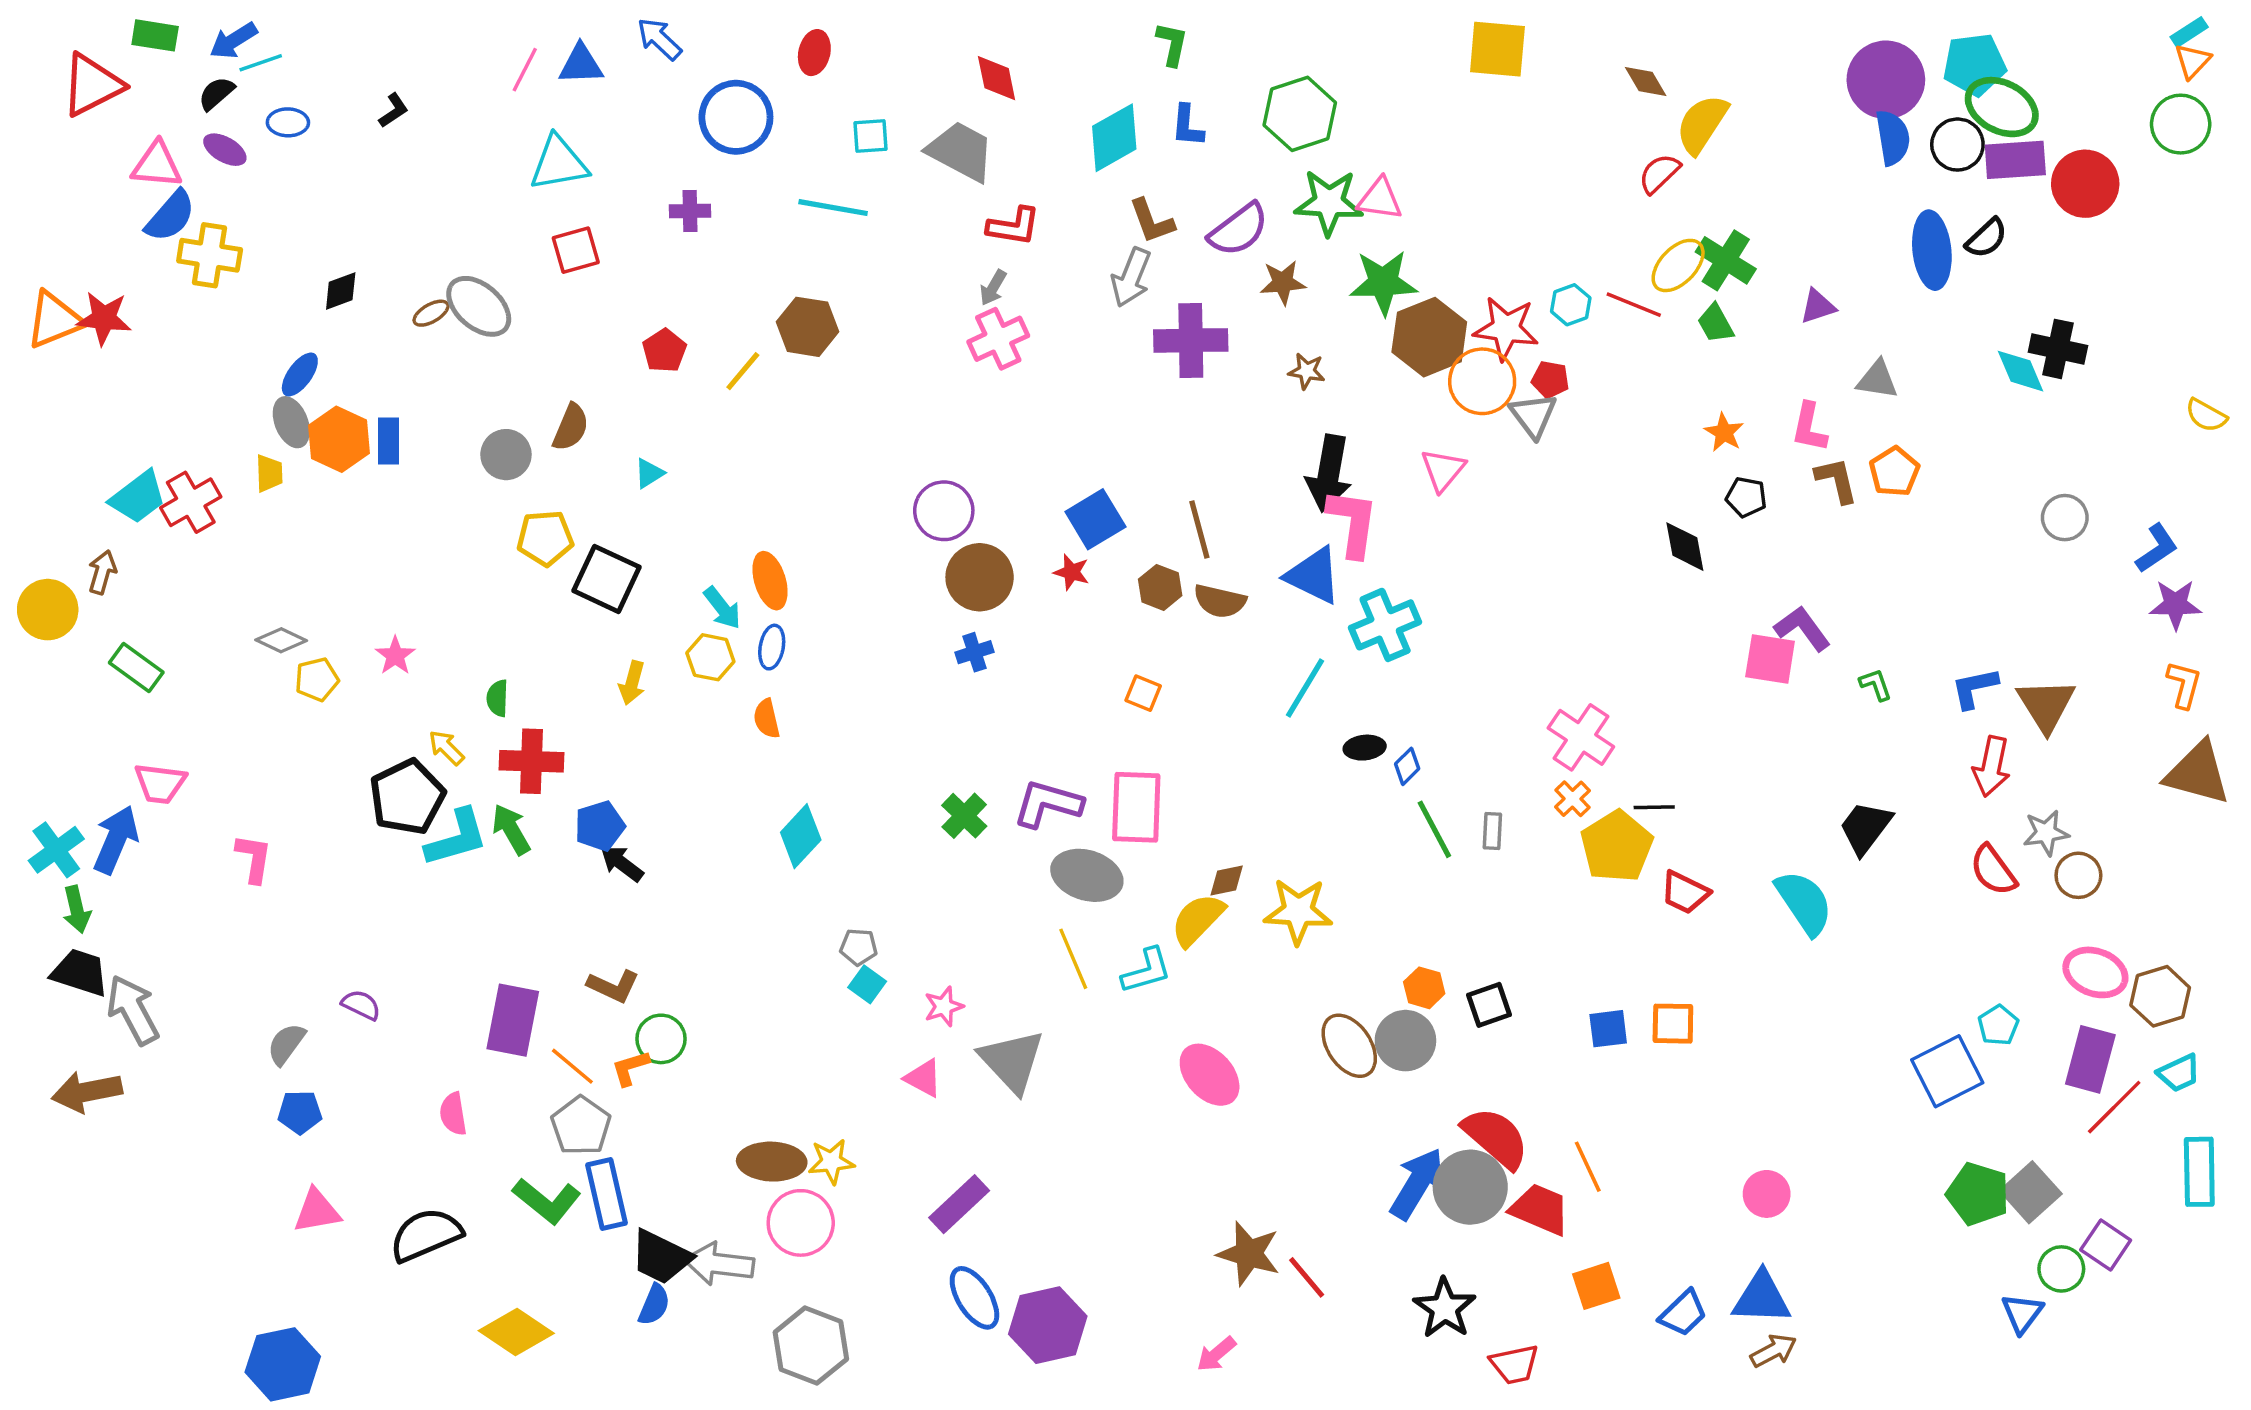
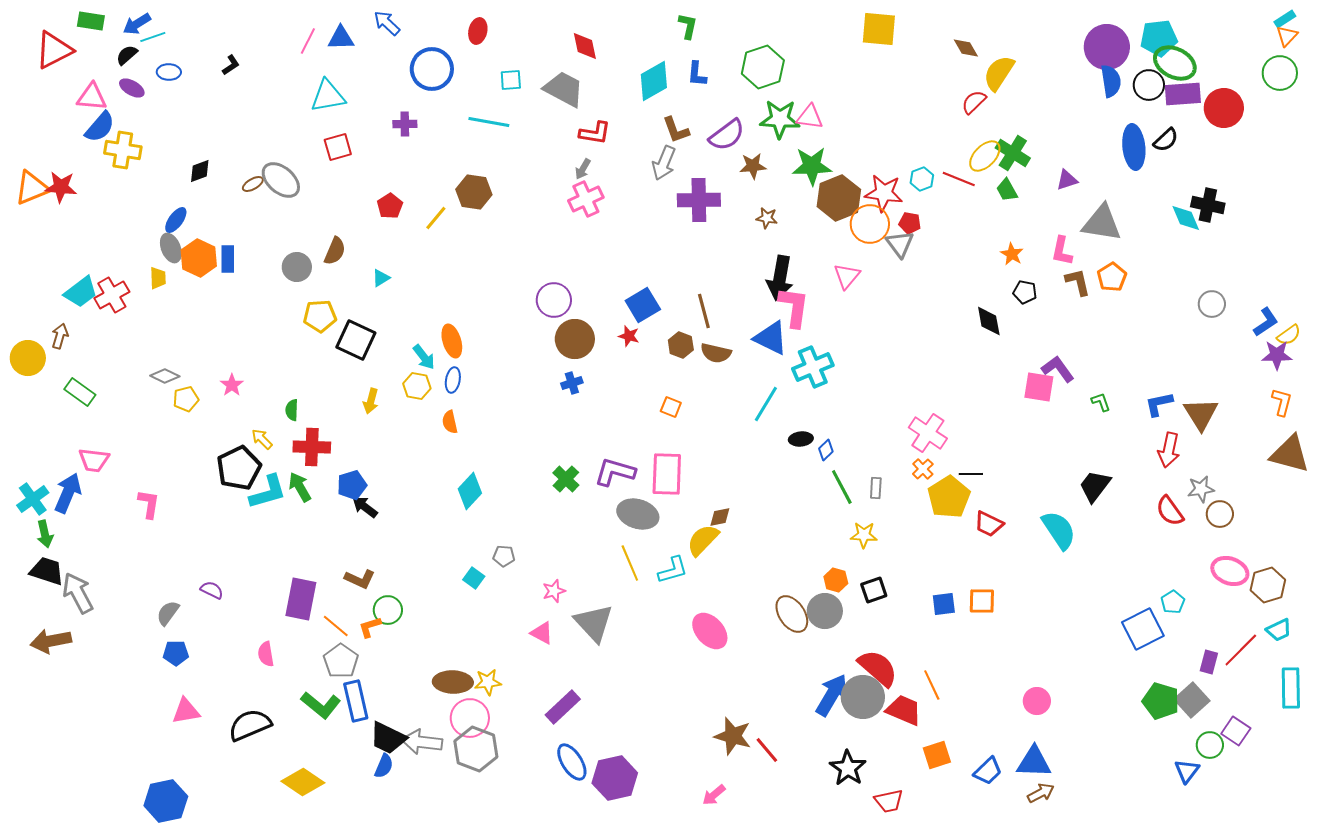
gray triangle: (1877, 380) -> (1102, 223), size x1.6
yellow semicircle: (2206, 415) -> (1289, 335), moved, turned -65
yellow star: (1298, 911) -> (864, 535), moved, size x0.7
cyan square: (867, 984) -> (474, 578), moved
purple rectangle: (2090, 1059) -> (1209, 662), moved, size x0.6
gray hexagon: (811, 1346) -> (476, 749), moved

